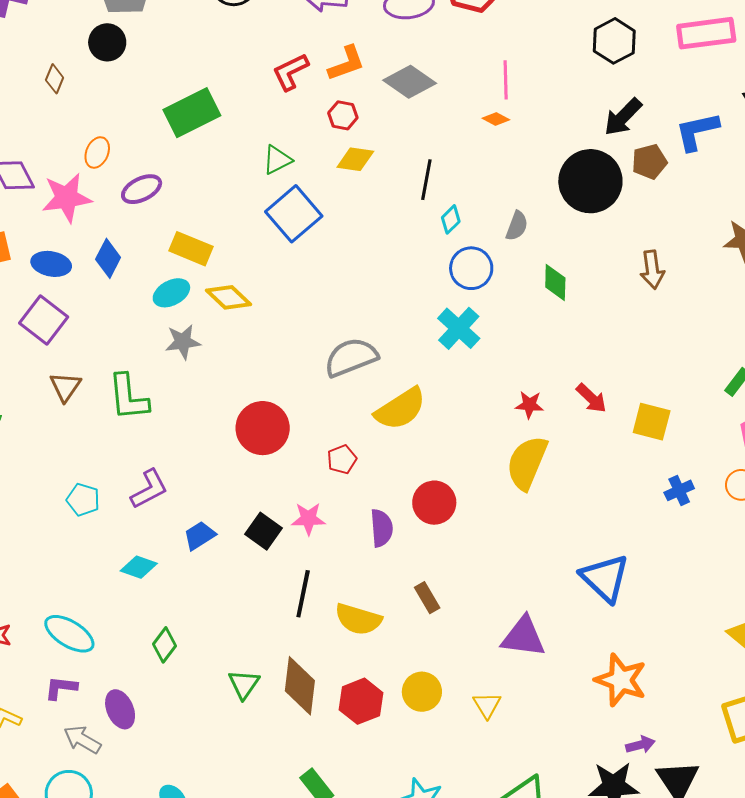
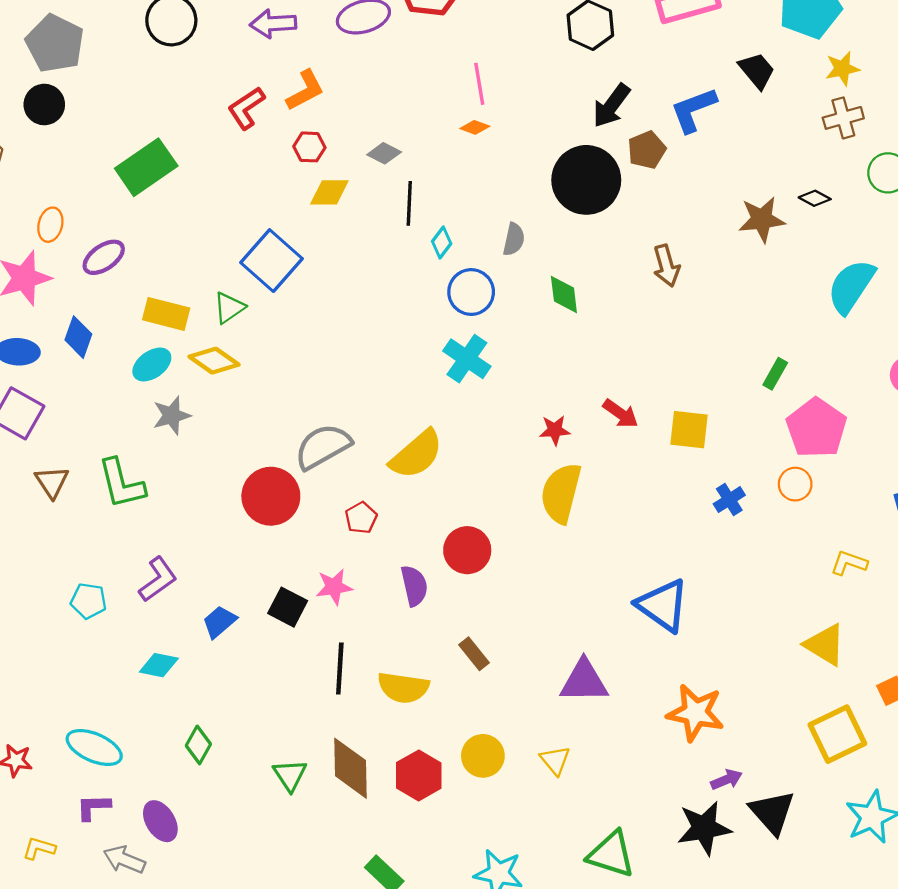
gray diamond: (410, 82) -> (384, 153), moved, size x0.6
green triangle: (277, 160) -> (229, 308), moved
gray semicircle: (351, 357) -> (323, 447), moved

